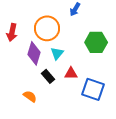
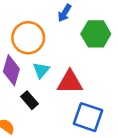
green hexagon: (96, 42) -> (96, 34), moved
red triangle: (71, 73) -> (70, 82), moved, size x1.5

